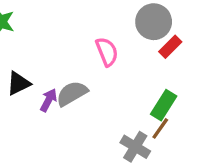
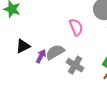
gray cross: (135, 147) -> (75, 65), moved

